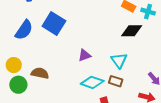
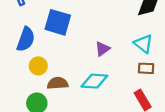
yellow circle: (14, 65) -> (38, 66), moved
cyan diamond: (92, 82) -> (94, 81), moved

